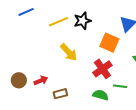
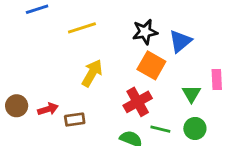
black star: (82, 21) -> (145, 32), moved
yellow arrow: (69, 52) -> (92, 73), turned -114
brown rectangle: (60, 94) -> (75, 119), moved

